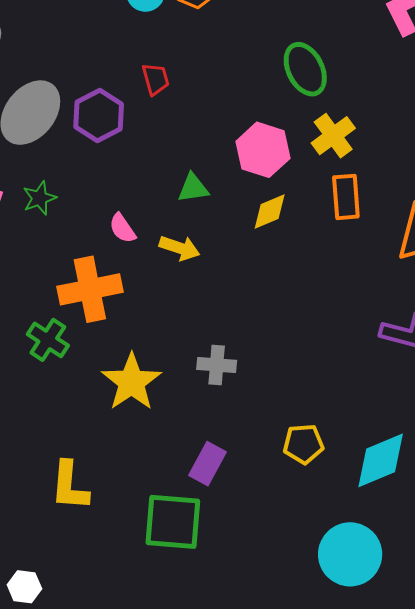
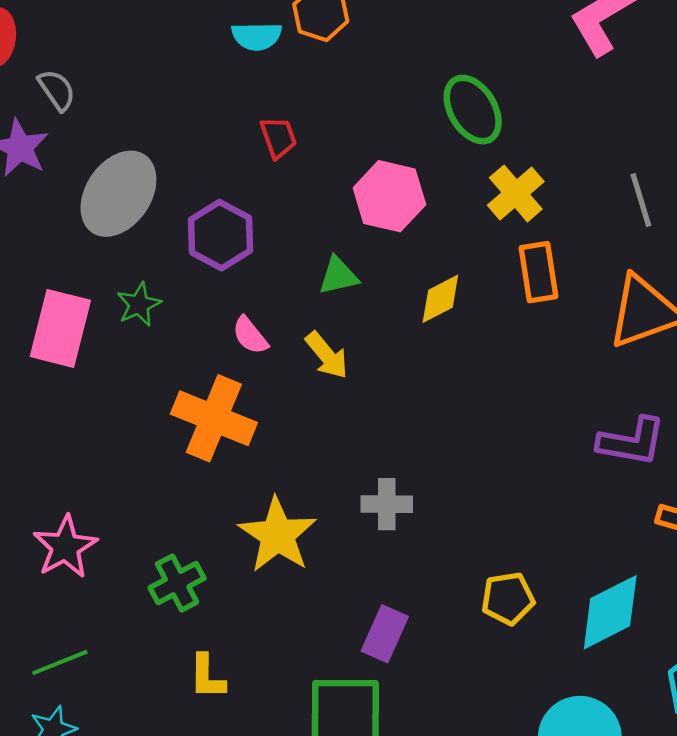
purple hexagon: (99, 116) -> (221, 235), moved
pink hexagon: (263, 150) -> (389, 196), moved
yellow arrow: (180, 248) -> (327, 355), turned 36
orange cross: (90, 289) -> (214, 418), turned 38
green cross: (48, 340) -> (177, 583), moved, turned 33
yellow L-shape: (70, 486) -> (207, 677), size x0.7

